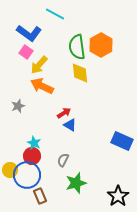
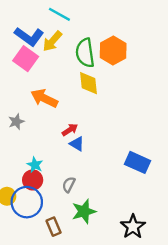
pink square: (26, 52) -> (26, 59), size x1.5
yellow arrow: (39, 65) -> (52, 41), moved
brown rectangle: (40, 196) -> (54, 227), moved

